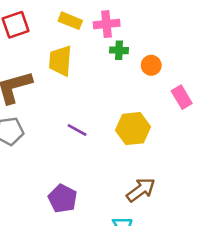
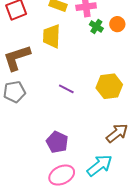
green cross: (119, 50) -> (96, 26), turned 32
orange circle: (151, 65) -> (117, 24), moved

